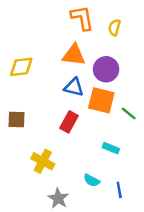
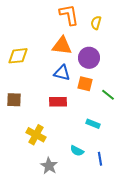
orange square: (101, 100) -> (85, 84), size x0.7
red rectangle: (69, 122) -> (58, 102), turned 60

